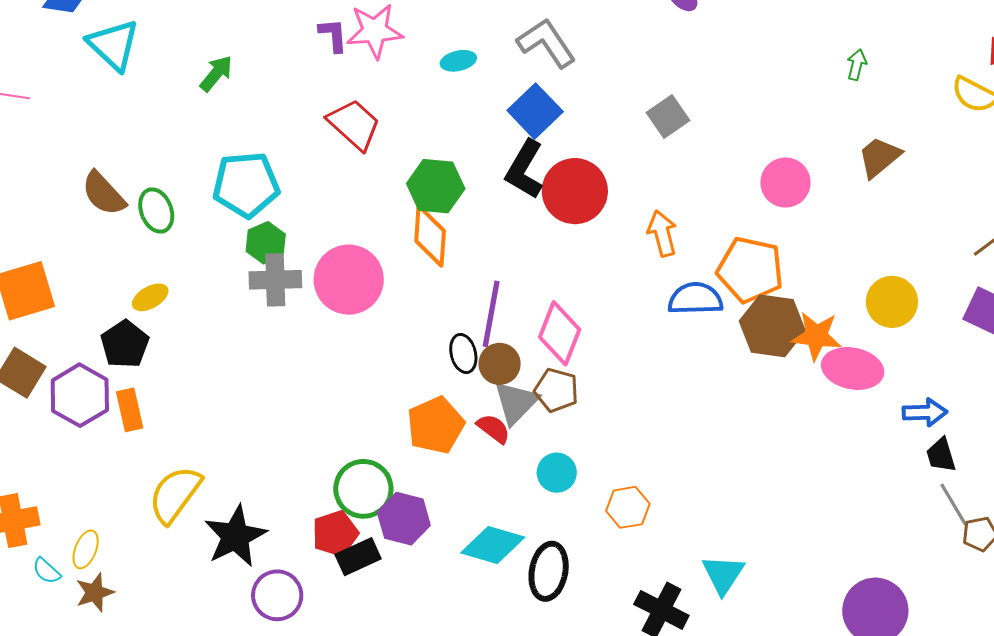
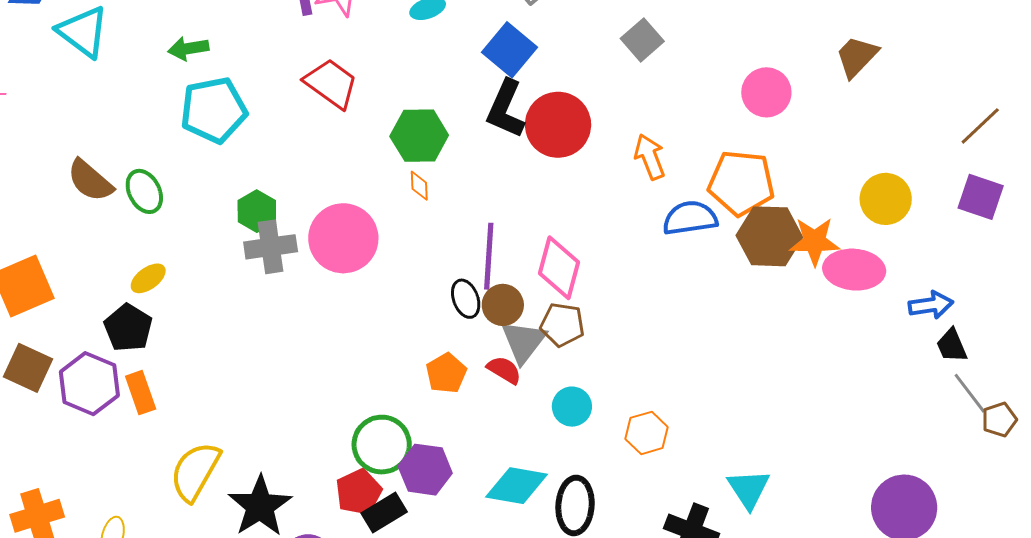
green arrow: (216, 73) -> (188, 48), turned -132
cyan pentagon: (246, 185) -> (214, 110), moved
orange diamond: (430, 236) -> (419, 186), size x0.5
orange pentagon: (436, 425) -> (446, 373), size x0.7

